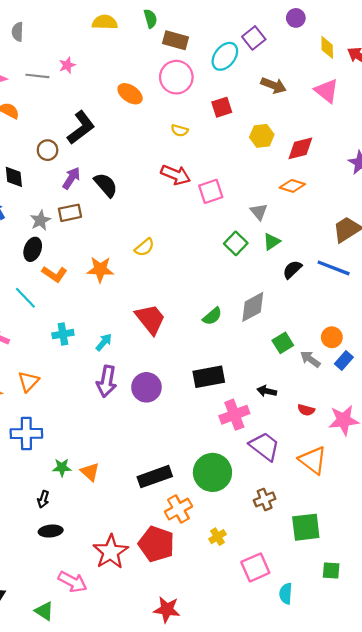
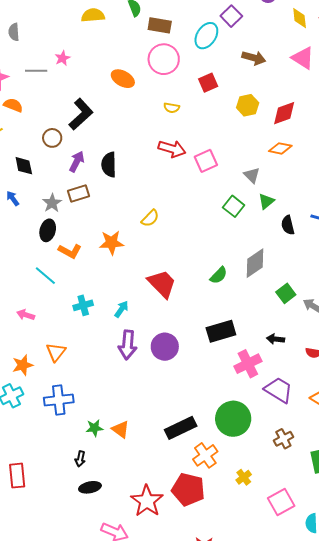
black semicircle: (106, 185) -> (109, 165), turned -135
black semicircle: (292, 270) -> (288, 225), turned -54

